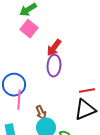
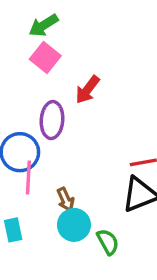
purple ellipse: (54, 66) -> (52, 120), moved

